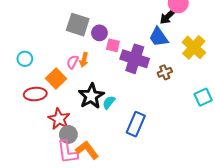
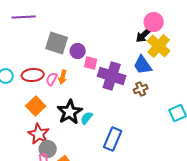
blue trapezoid: (159, 37) -> (143, 65), moved
yellow cross: (194, 47) -> (159, 46), moved
orange square: (56, 78) -> (36, 106), moved
red ellipse: (35, 94) -> (33, 75), moved

